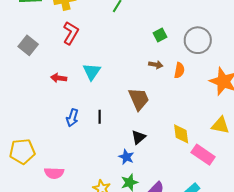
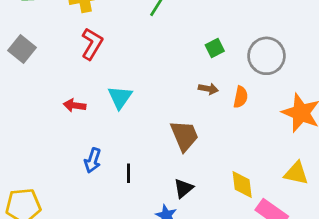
gray square: (28, 45) -> (22, 49), moved
black line: (100, 117) -> (128, 173), moved

